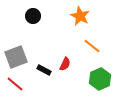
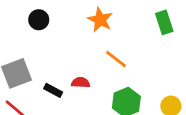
red semicircle: (65, 64) -> (81, 83), turned -112

